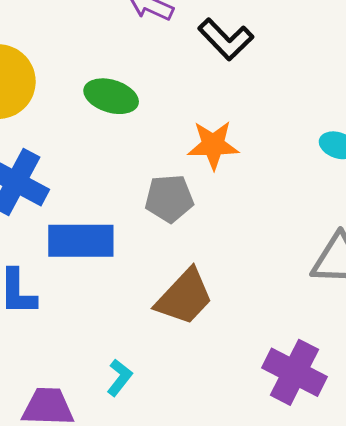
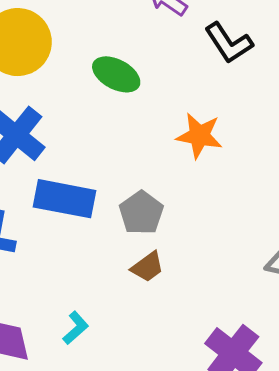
gray pentagon: (169, 198) -> (141, 213), moved, turned 30
brown trapezoid: (184, 297) -> (148, 267), size x0.6

